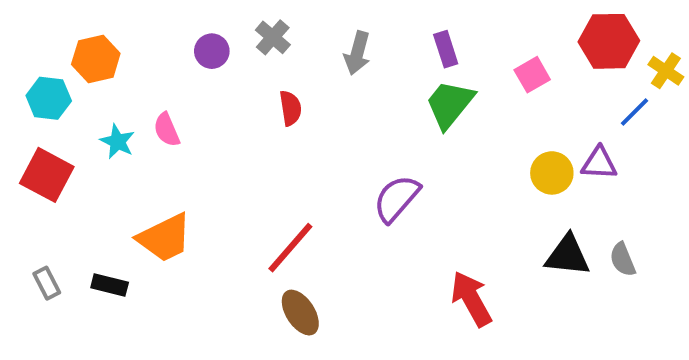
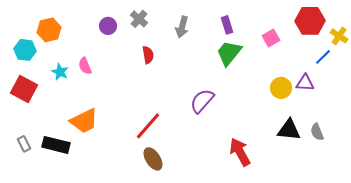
black rectangle: (110, 285) -> (56, 145), size x1.5

